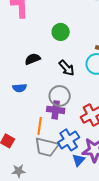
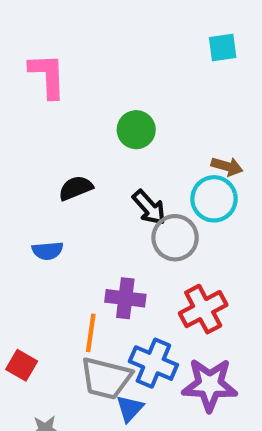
gray circle: (60, 96) -> (175, 238), moved
blue cross: (69, 140) -> (153, 363), turned -35
blue triangle: (79, 160) -> (130, 408), moved

